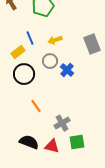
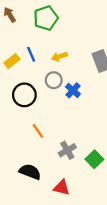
yellow rectangle: (18, 52) -> (12, 61), moved
green square: (77, 142) -> (94, 159), moved, turned -35
red triangle: (52, 146) -> (62, 188), moved

